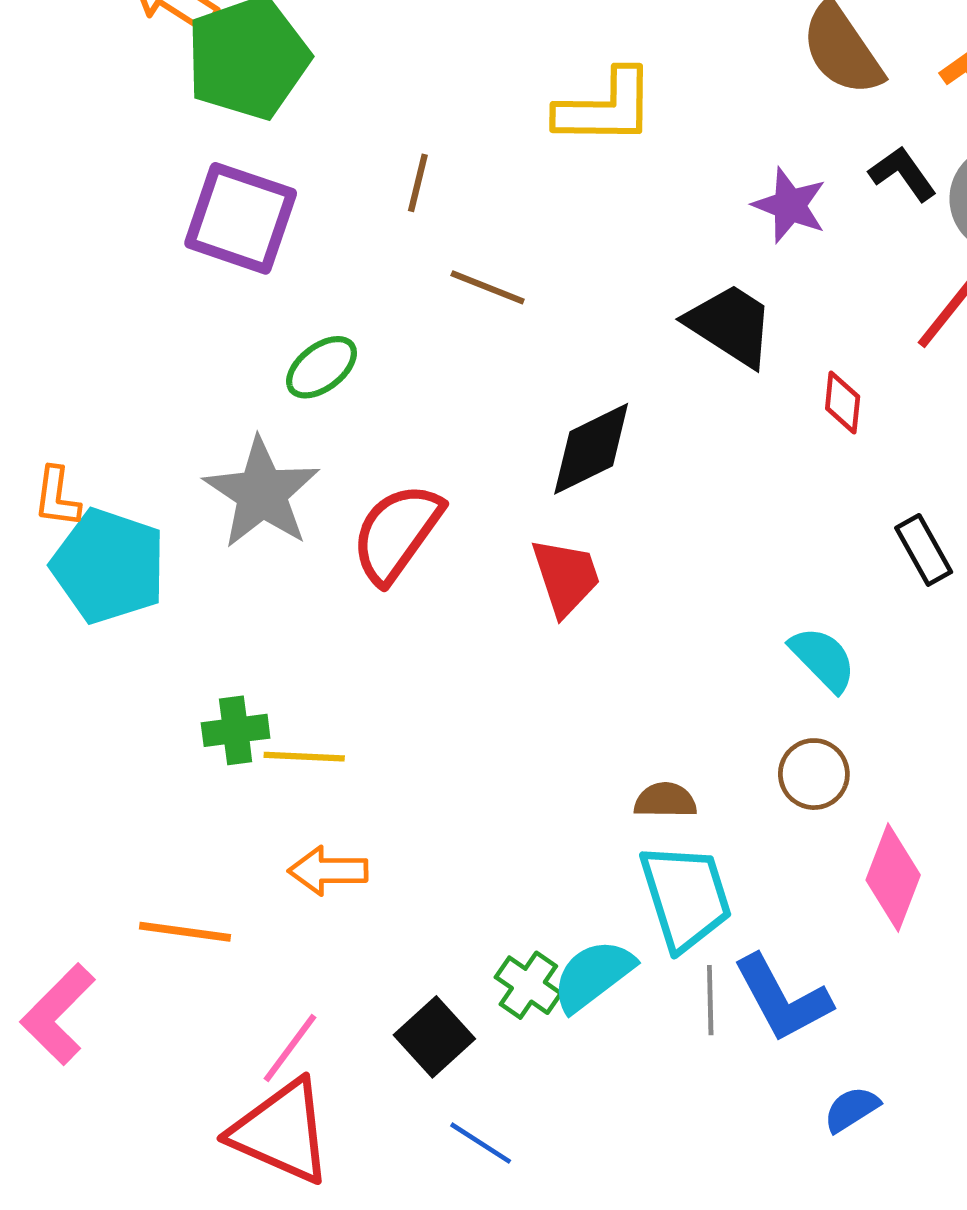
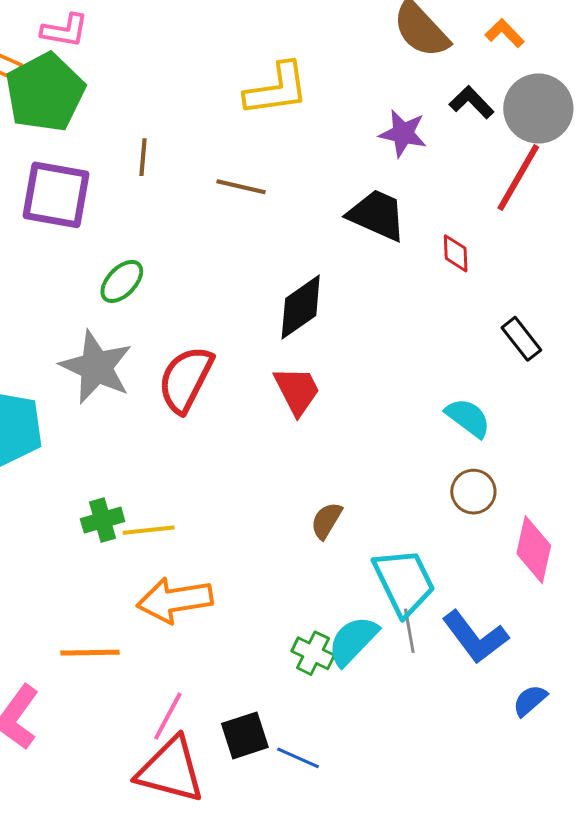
brown line: (418, 183) -> (143, 157), moved
brown line: (488, 287) -> (241, 187), moved
brown semicircle: (665, 800) -> (326, 521), moved, turned -51
orange arrow: (328, 871) -> (175, 600), size x1.5
gray line: (710, 1000) -> (409, 631), moved
black square: (434, 1037) -> (245, 735), moved, turned 33

